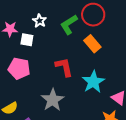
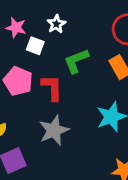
green L-shape: (69, 24) -> (76, 61), moved
red L-shape: (64, 67) -> (52, 88), moved

